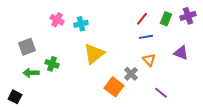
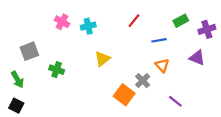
purple cross: (188, 16) -> (207, 29), moved
red line: (142, 19) -> (134, 21), moved
green rectangle: (166, 19) -> (181, 21), turned 40
yellow triangle: (94, 54) -> (102, 59), size x0.7
green arrow: (31, 73) -> (17, 80), moved, turned -119

